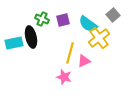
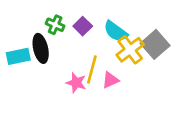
gray square: (113, 15) -> (155, 44), moved, size x1.5
purple square: (63, 20) -> (83, 26), turned -32
pink star: (64, 77) -> (76, 83), moved

